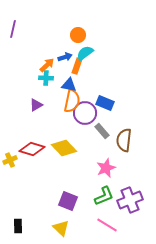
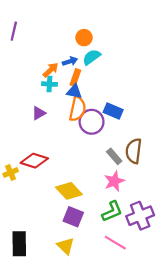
orange rectangle: (77, 66) -> (75, 78), moved
gray rectangle: (102, 131) -> (114, 156), moved
yellow diamond: (64, 148) -> (69, 191), moved
black rectangle: (18, 226) -> (19, 244), size x1.6

